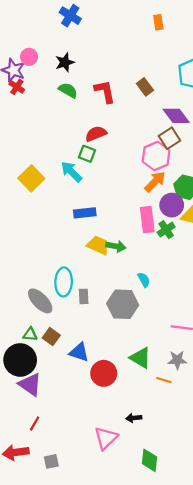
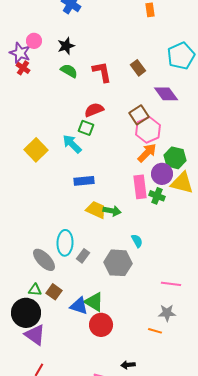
brown square: (169, 138) -> (139, 115), moved
green cross: (166, 230) -> (157, 196), turned -35
gray rectangle: (84, 296) -> (83, 256), turned 40
green triangle: (140, 358) -> (94, 302), moved

